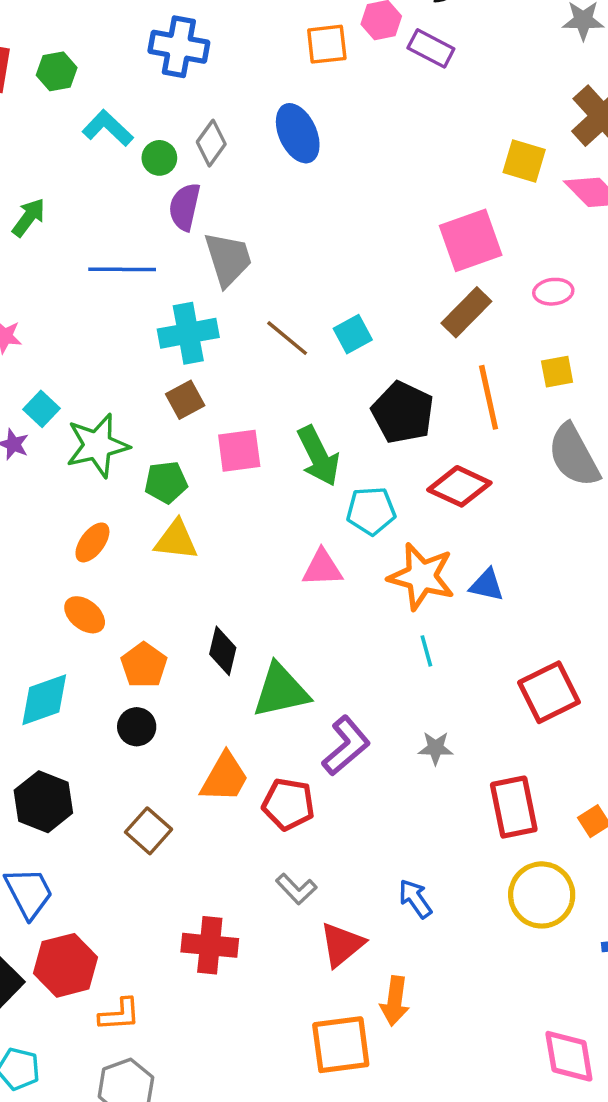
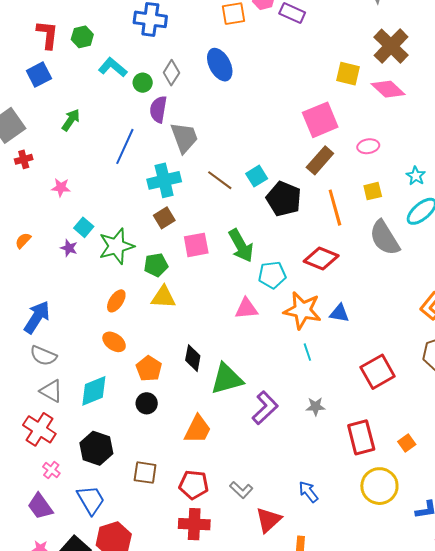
blue line: (122, 269) -> (125, 146), turned -63
black pentagon: (403, 412) -> (284, 199), moved
red pentagon: (288, 804) -> (194, 485), moved
brown square: (149, 831) -> (145, 473), moved, turned -30

